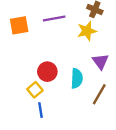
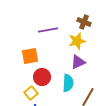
orange square: (19, 25) -> (30, 56), moved
purple triangle: (100, 61) -> (78, 62), moved, turned 42

